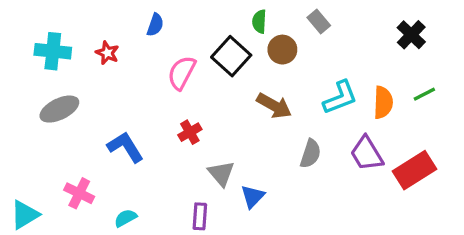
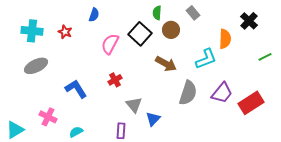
green line: (424, 94) -> (265, 57), moved
orange semicircle: (383, 102) -> (225, 39), moved
gray semicircle: (310, 154) -> (188, 93), size x1.4
purple trapezoid: (367, 154) -> (222, 93), turned -110

